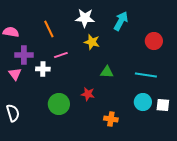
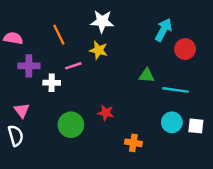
cyan arrow: (121, 21) -> (163, 30), moved
yellow star: (92, 42) -> (99, 50), moved
green triangle: (107, 72) -> (147, 75), moved
pink triangle: (15, 74) -> (22, 110), moved

